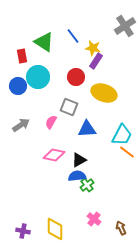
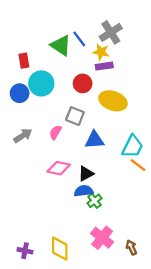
gray cross: (125, 26) -> (111, 32), moved
green triangle: (44, 42) -> (61, 45), moved
purple rectangle: (96, 61) -> (104, 66), turned 49
pink cross: (94, 219) -> (102, 238), size x1.5

